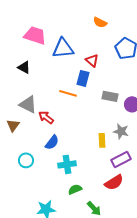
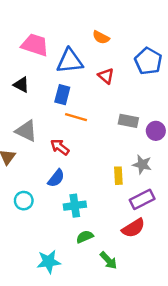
orange semicircle: (100, 22) -> (101, 37), moved
blue rectangle: (83, 78) -> (62, 95), moved
red arrow: (46, 117) -> (60, 147), moved

